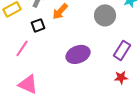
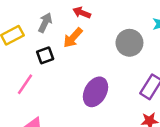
purple ellipse: (78, 54) -> (95, 92), turned -40

